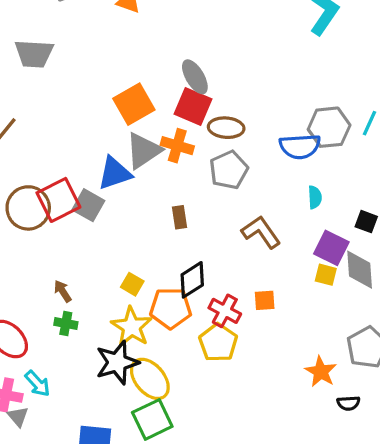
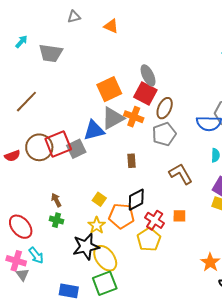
brown ellipse: (226, 128) -> (165, 108), turned -75
gray square: (88, 205) -> (76, 149), turned 30
yellow star: (132, 327) -> (97, 225), size x0.7

